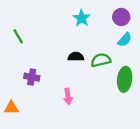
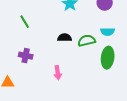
green line: (18, 36) -> (25, 22), moved
cyan semicircle: (125, 40) -> (108, 32), moved, turned 48

